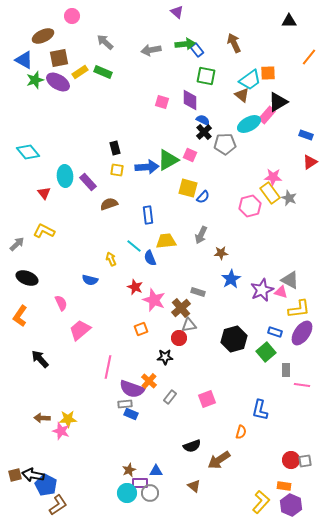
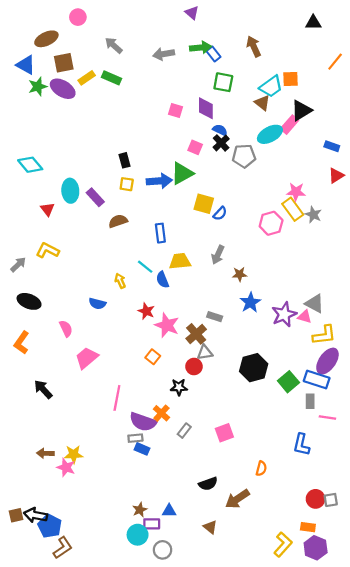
pink square: (190, 155) -> (195, 147), moved
orange square: (141, 329) -> (153, 357), turned -32
blue rectangle: (275, 332) -> (317, 380), moved, size x1.6
blue L-shape: (260, 410) -> (301, 445), moved
gray circle: (150, 493) -> (163, 550), moved

